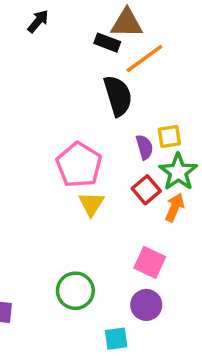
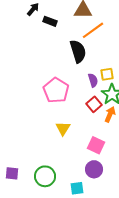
black rectangle: (107, 43) -> (50, 21), moved
yellow triangle: (91, 204) -> (63, 128), moved
green circle: (75, 291) -> (45, 176), moved

